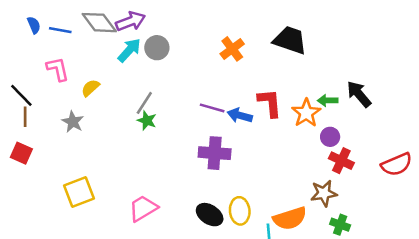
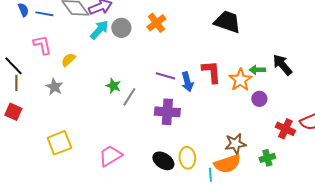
orange cross: (232, 49) -> (156, 23), moved
gray line: (144, 103) -> (129, 97), moved
blue arrow: (240, 115) -> (187, 82), turned -120
red cross: (341, 161) -> (285, 129), moved
brown star: (324, 193) -> (235, 144), moved
green cross: (340, 225) -> (267, 158), moved, turned -35

